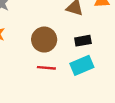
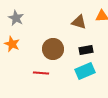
red line: (46, 68) -> (41, 73), moved

